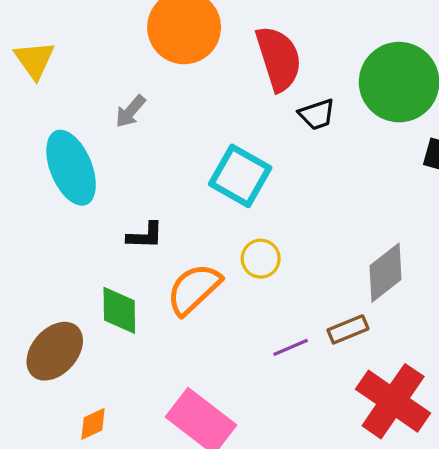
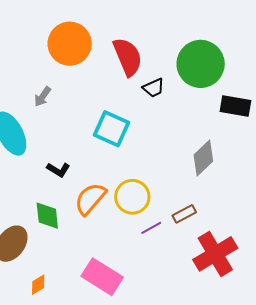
black L-shape: (145, 236) -> (58, 170), turned 35
yellow circle: (261, 259) -> (132, 197), moved, size x1.5
gray diamond: (385, 273) -> (203, 158), moved
red cross: (393, 401) -> (215, 254), turned 30

